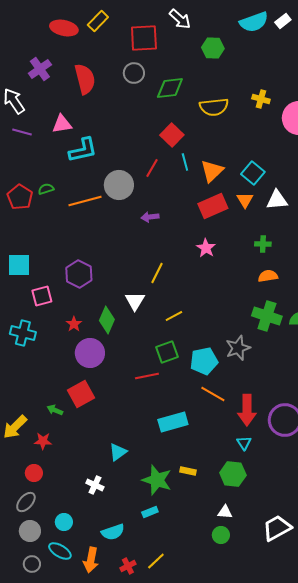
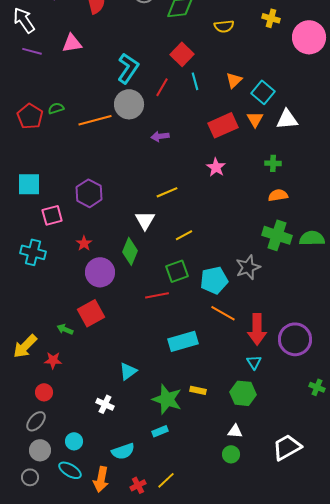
yellow semicircle: (214, 107) -> (224, 26), size x0.7
cyan L-shape: (83, 150) -> (128, 68), moved, turned -44
orange triangle: (212, 171) -> (234, 80), moved, size x0.7
yellow line: (157, 273) -> (167, 192), turned 40
green diamond: (107, 320) -> (130, 251), moved
gray circle: (32, 564) -> (30, 477), moved

